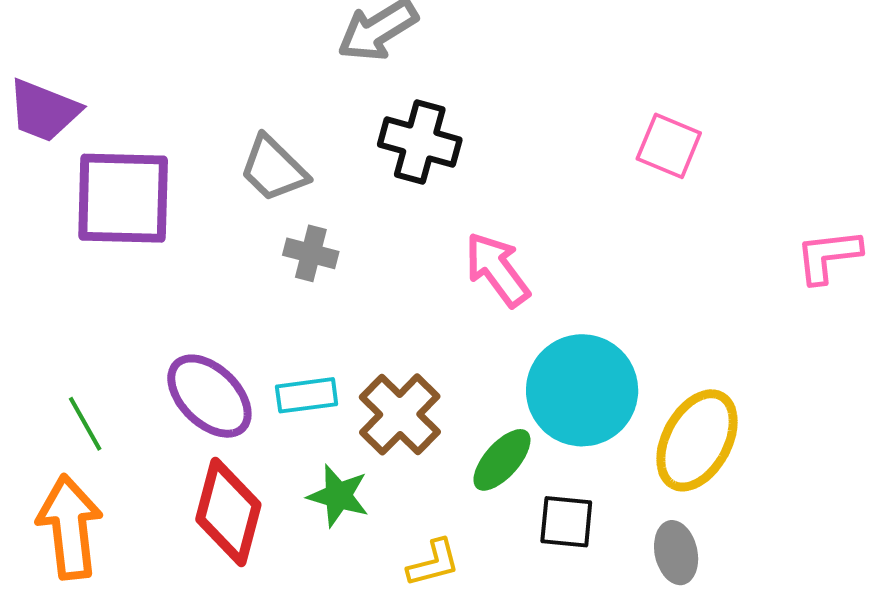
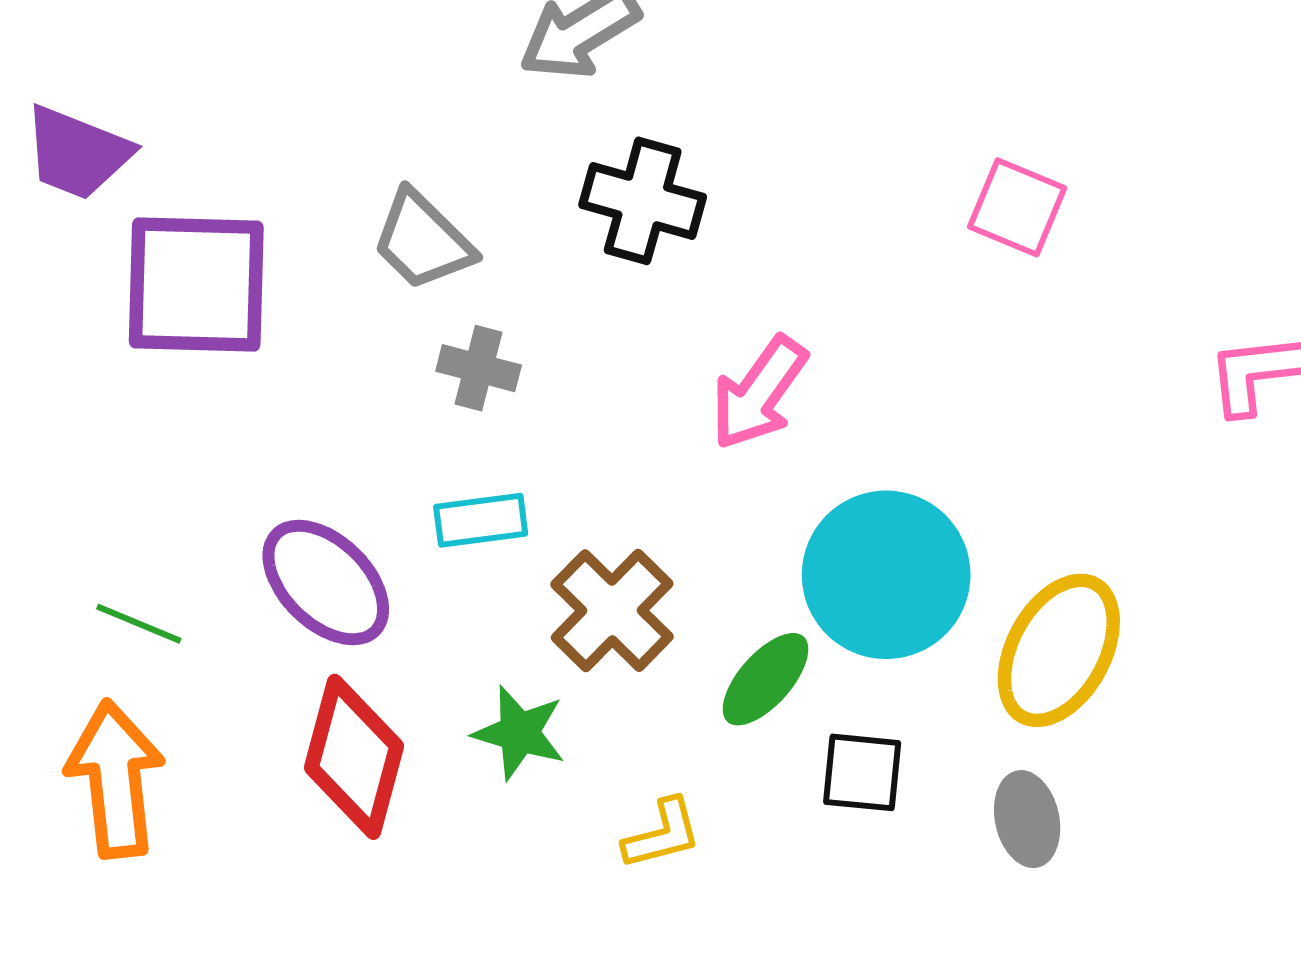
pink arrow: (497, 270) -> (759, 393), turned -108
cyan rectangle: (307, 395) -> (481, 520), moved
green line: (85, 424) -> (139, 624), turned -38

